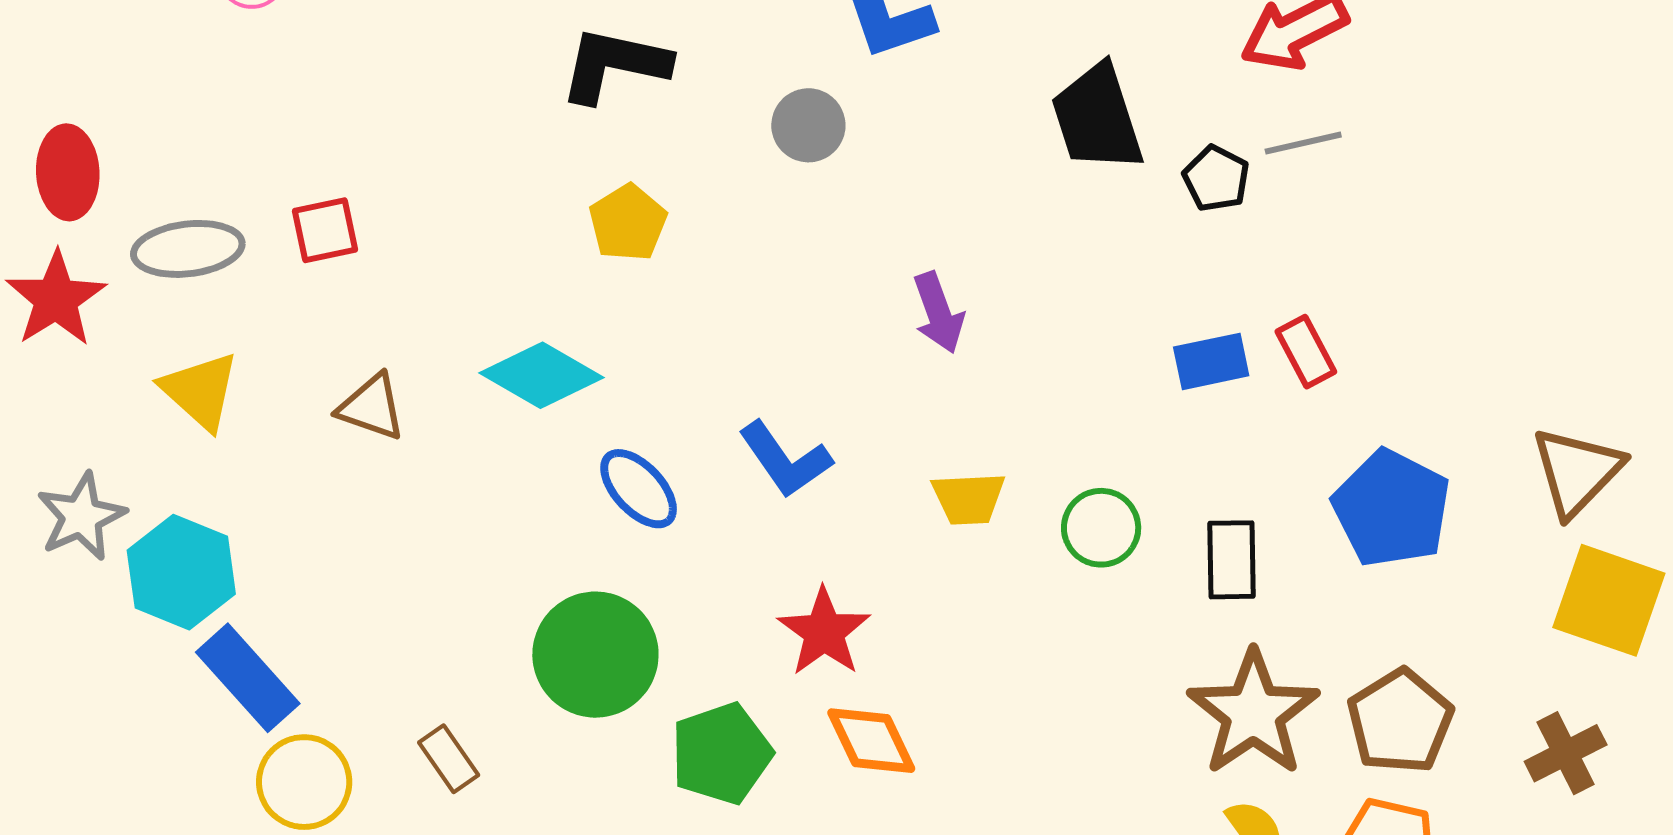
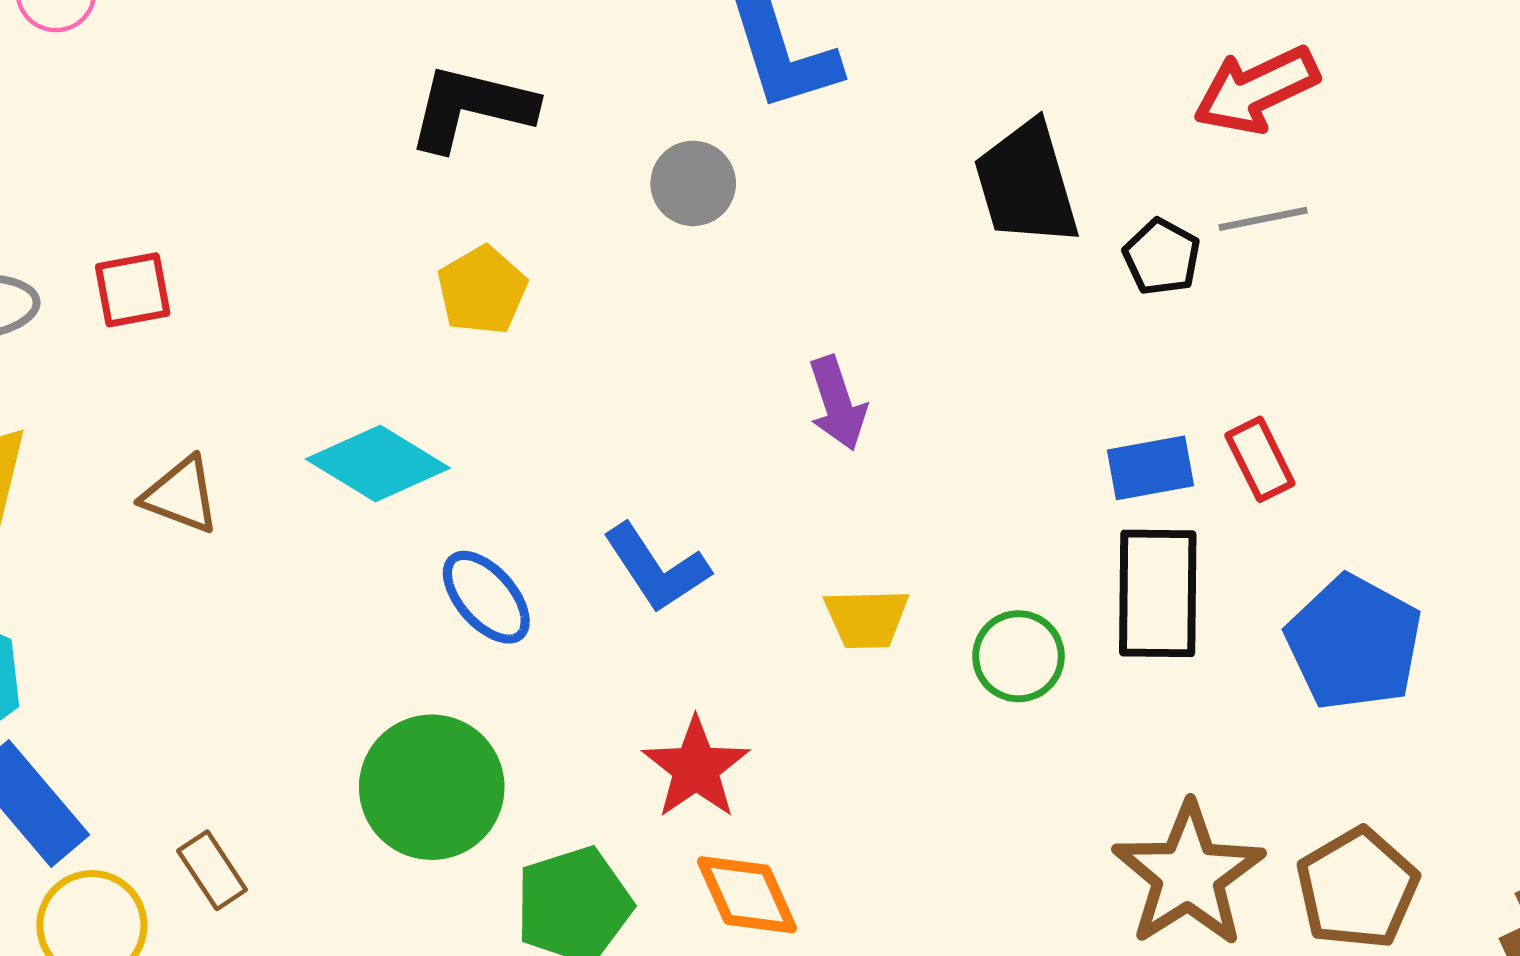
black rectangle: (1232, 560) -> (1158, 593), moved, size x1.4
brown rectangle: (449, 759) -> (212, 870), moved

